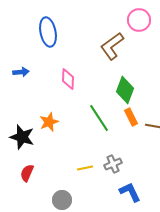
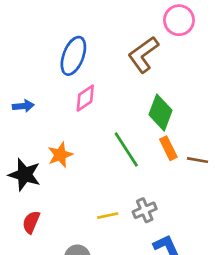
blue ellipse: (48, 32) -> (73, 56), moved, turned 32
blue arrow: (21, 72) -> (23, 106), moved
pink diamond: (68, 79) -> (85, 98), turned 55

